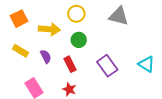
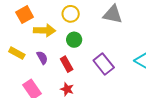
orange square: (19, 19) -> (25, 15), moved

